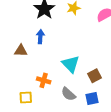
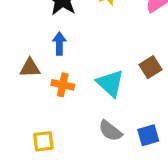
brown square: (94, 76) -> (151, 67), moved
orange cross: (44, 80) -> (63, 85), moved

